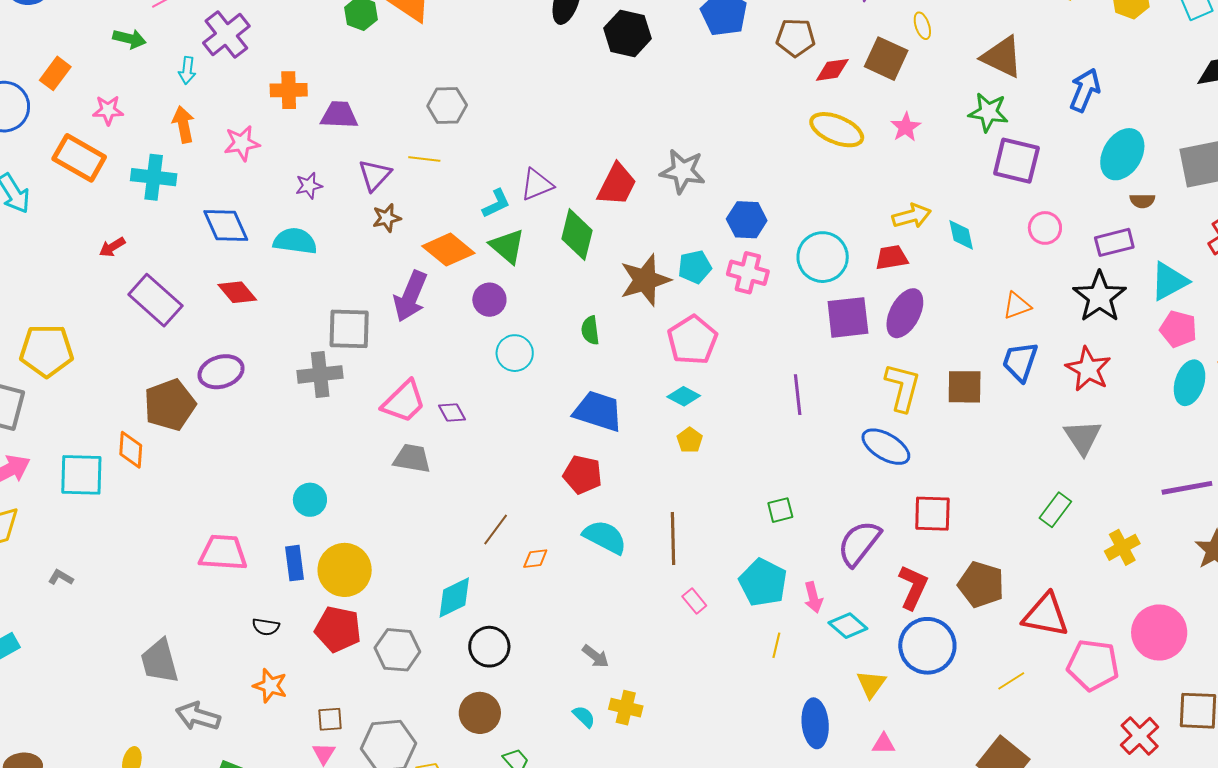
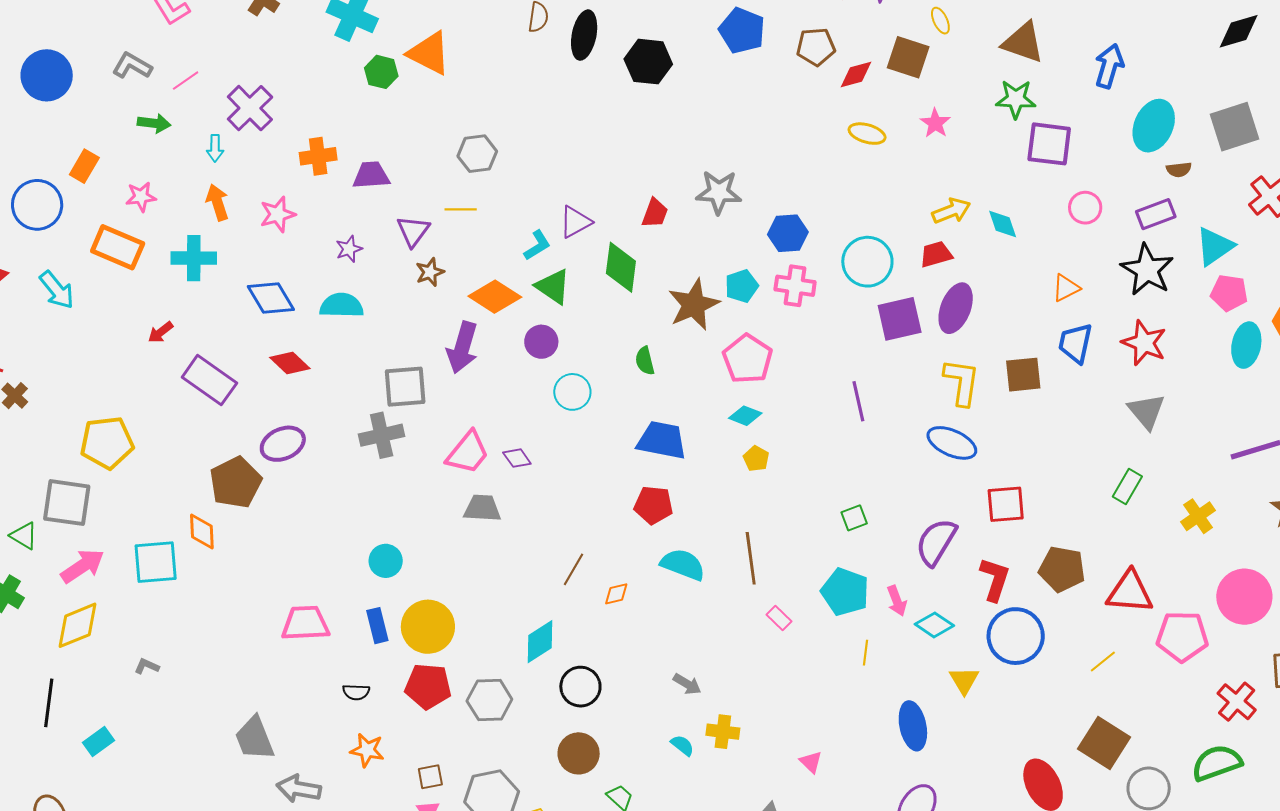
yellow ellipse: (837, 130) -> (867, 134), size x0.7
red trapezoid: (617, 185) -> (655, 213), size x0.7
pink triangle: (884, 744) -> (811, 762), moved, turned 50

